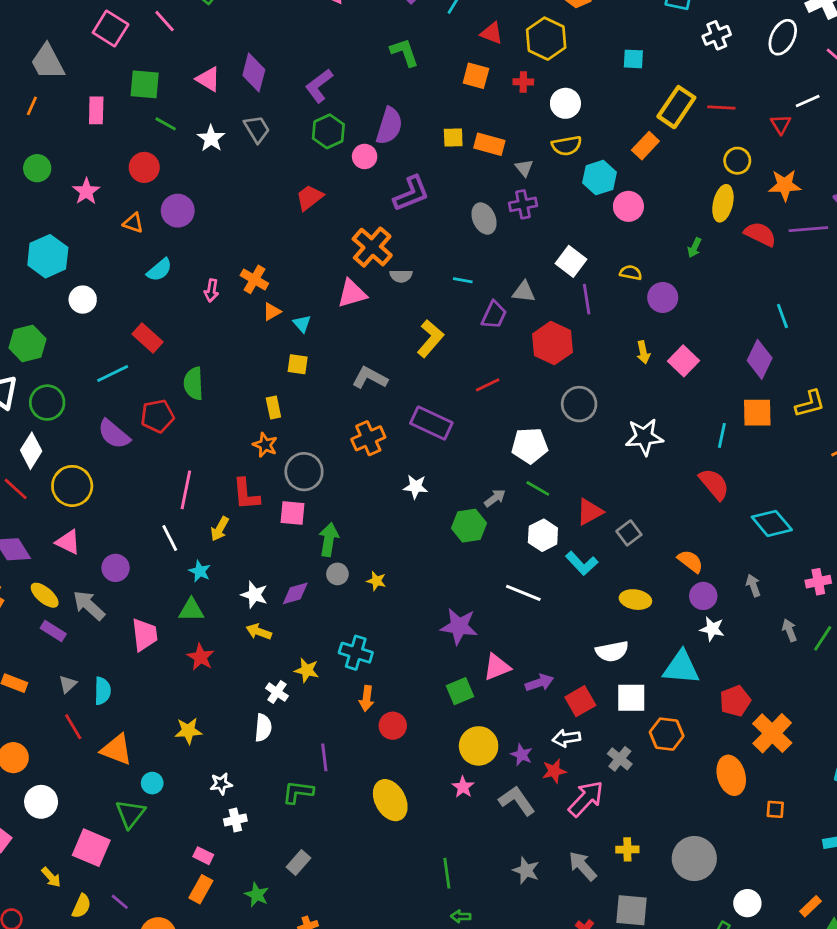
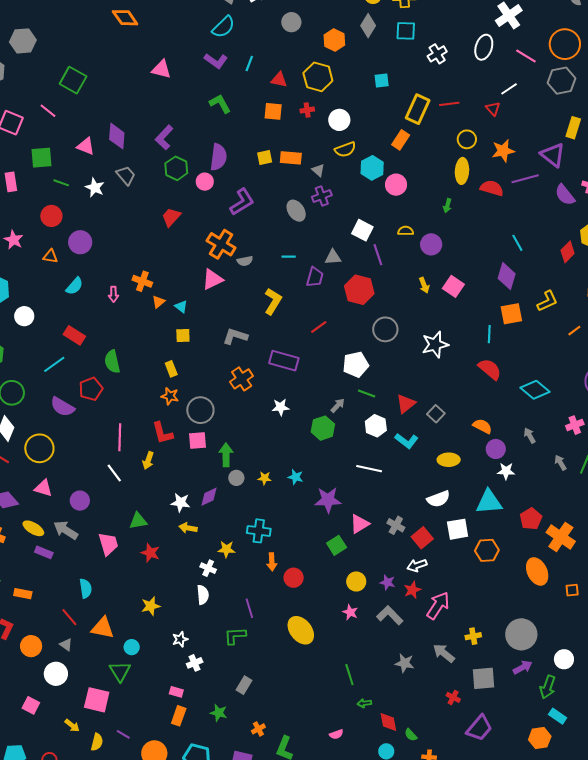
cyan star: (200, 571) -> (296, 477), moved
purple arrow: (539, 683) -> (523, 667), moved
gray triangle: (68, 684) -> (66, 645), moved, turned -32
yellow circle: (479, 746) -> (356, 581), size x0.7
gray cross: (620, 759) -> (396, 525), moved

